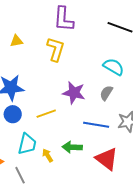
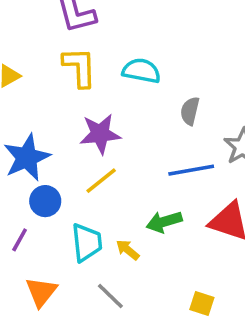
cyan semicircle: (114, 67) -> (141, 71), moved
purple star: (74, 93) -> (100, 134), moved
gray line: (20, 175) -> (110, 296), moved

